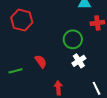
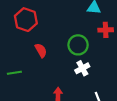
red semicircle: (41, 61) -> (41, 50), moved

